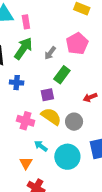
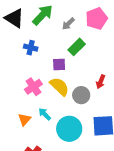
red arrow: (90, 97) -> (101, 82), moved, turned -56
pink cross: (26, 121) -> (33, 87), turned 30
orange triangle: (26, 163) -> (24, 119), moved

